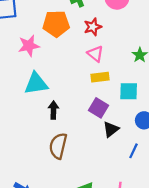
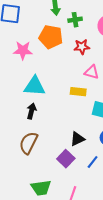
pink triangle: (95, 54) -> (92, 72), moved, turned -35
cyan triangle: (36, 84) -> (35, 86), moved
purple square: (99, 108) -> (66, 159), moved

